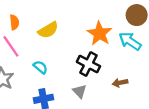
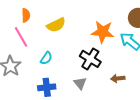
orange star: (99, 33) -> (103, 32), turned -30
cyan semicircle: (40, 67) -> (46, 58), turned 80

